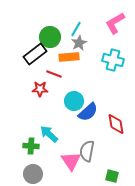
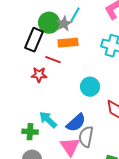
gray star: (79, 43) -> (64, 24), moved
black rectangle: (35, 54) -> (34, 40), turned -30
cyan circle: (74, 101) -> (90, 87), moved
blue semicircle: (88, 112) -> (76, 123), moved

